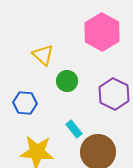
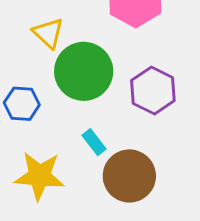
green circle: (67, 81) -> (84, 71), size x1.8

